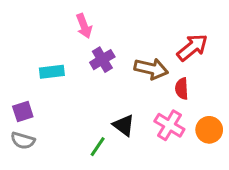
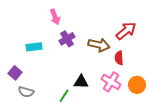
purple square: (23, 112) -> (15, 73), turned -32
black triangle: (124, 125) -> (81, 82), turned -35
gray semicircle: (23, 141) -> (26, 92), moved

